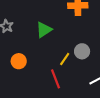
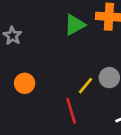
green triangle: (44, 30) -> (75, 25), moved

